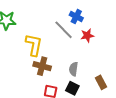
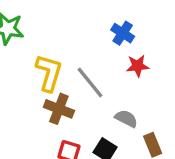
gray line: (64, 30) -> (90, 82), moved
gray semicircle: (73, 69) -> (126, 118), moved, turned 104

